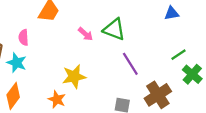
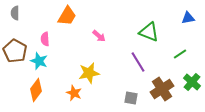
blue triangle: (172, 13) -> (188, 18), moved
green triangle: (114, 29) -> (149, 32), moved
green cross: (192, 74) -> (192, 82), moved

